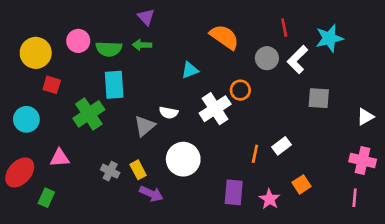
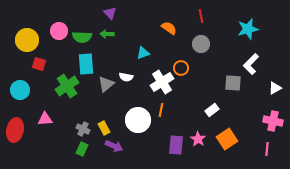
red line: (284, 28) -> (201, 16), moved
orange semicircle: (224, 37) -> (169, 28), size x0.7
white L-shape: (297, 60) -> (251, 64), moved
gray square: (319, 98) -> (233, 83), moved
white semicircle: (169, 113) -> (126, 77), moved
gray triangle: (145, 126) -> (106, 84), moved
orange line: (255, 154) -> (161, 110), moved
red ellipse: (20, 172) -> (15, 130), turned -30
orange square: (301, 184) -> (227, 139), size x1.5
green rectangle: (46, 198) -> (82, 149), moved
pink star: (270, 199) -> (198, 139), moved

